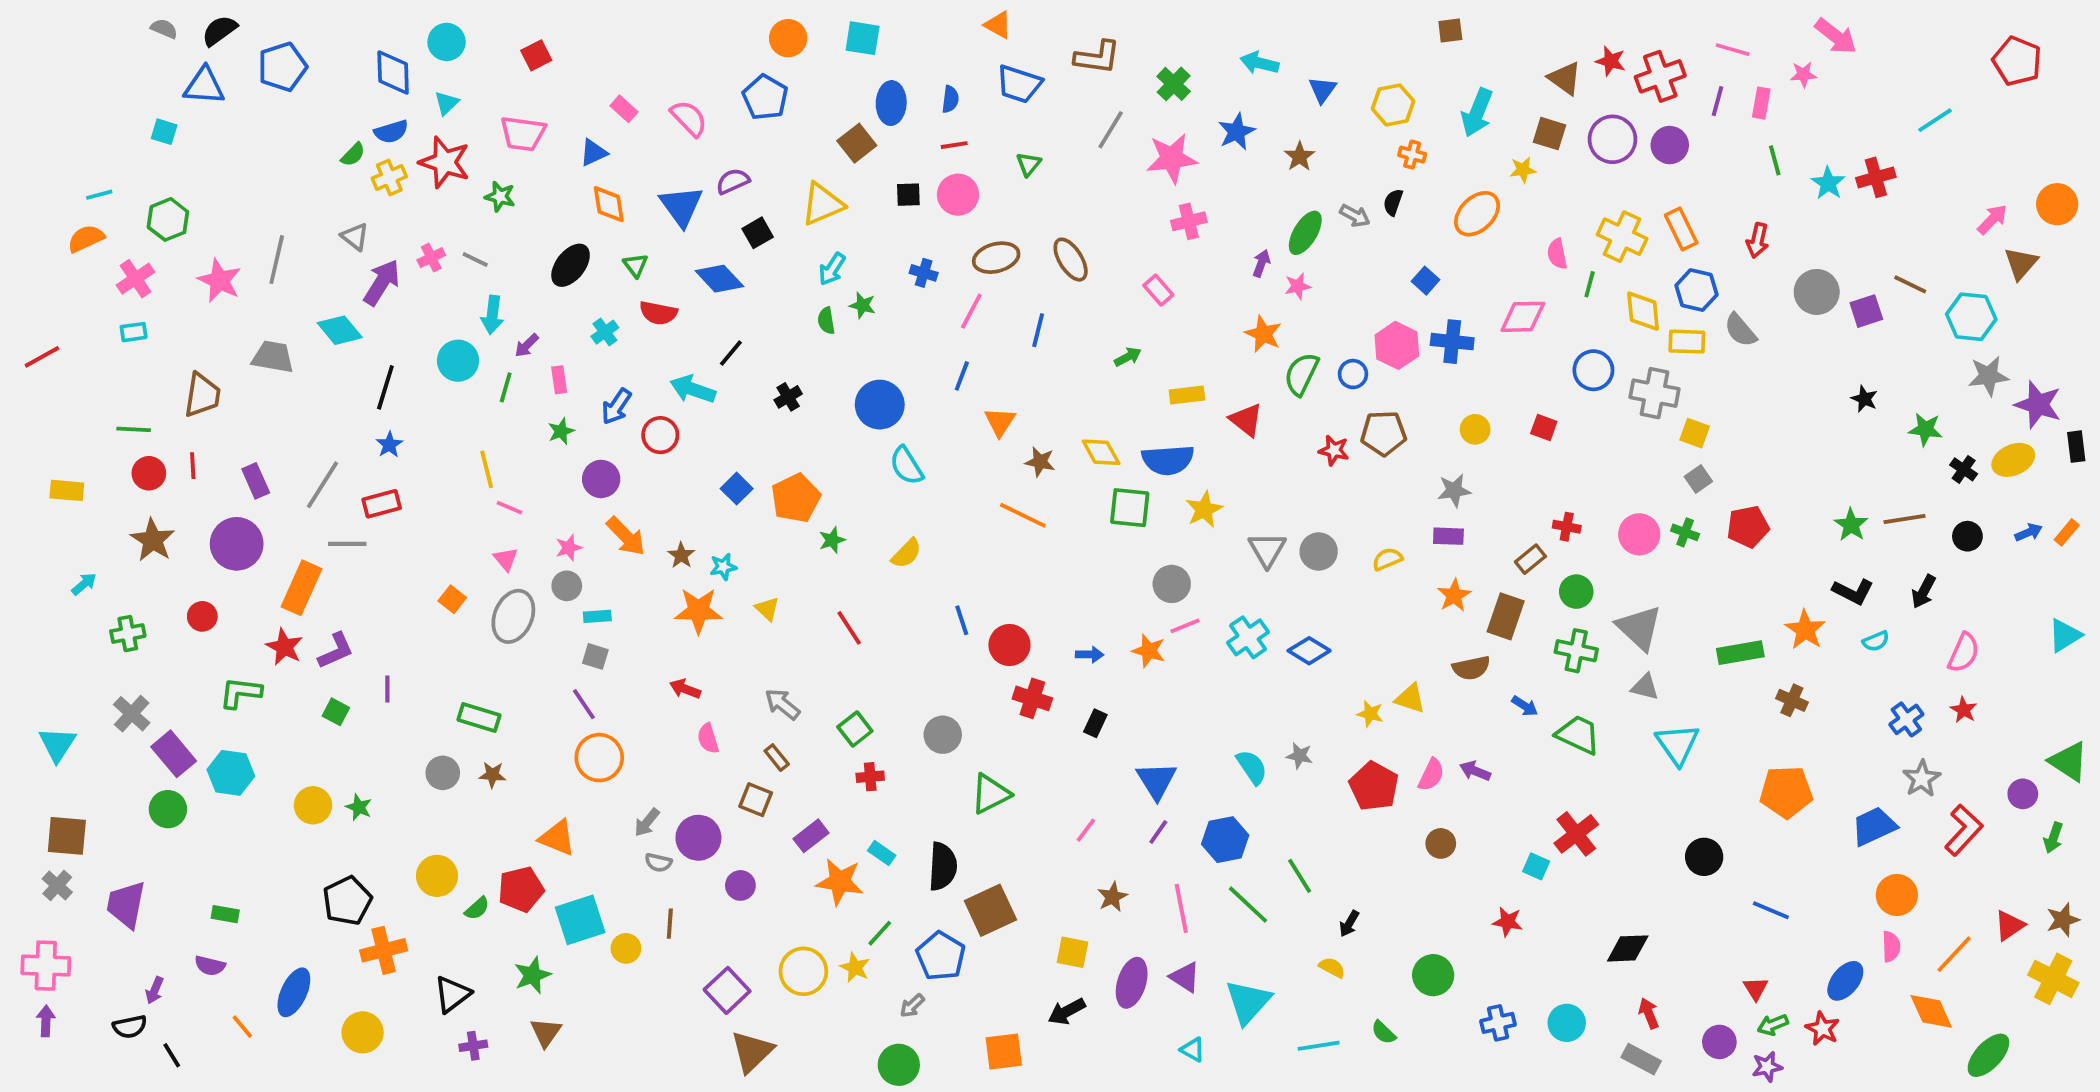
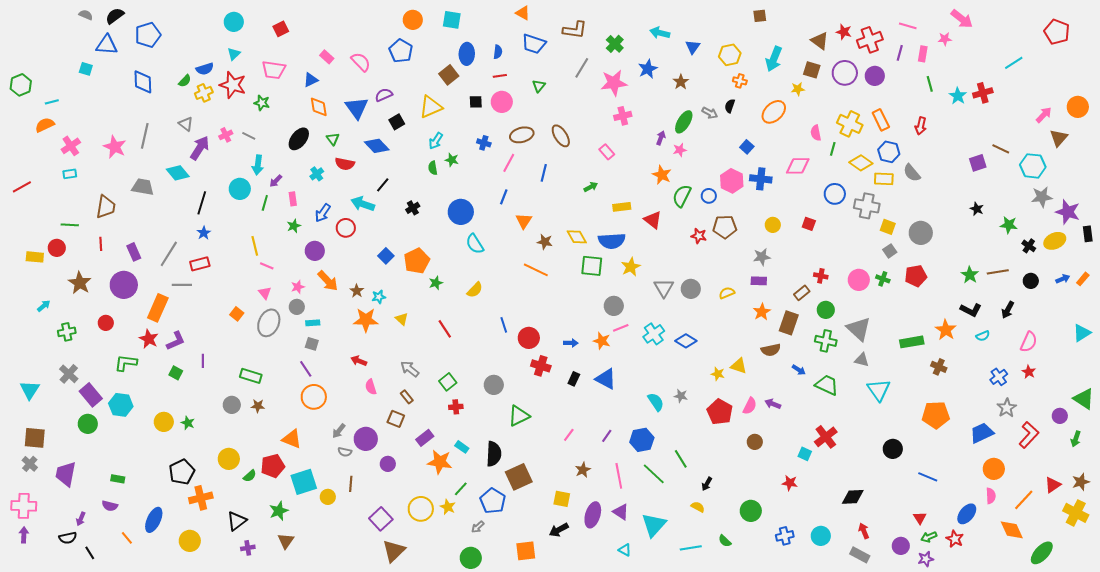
blue diamond: (393, 73) -> (143, 82), moved
green hexagon: (168, 219) -> (21, 85), moved
gray circle: (1817, 292) -> (921, 233), moved
yellow diamond: (1643, 311) -> (861, 163), turned -50
red circle: (149, 473) -> (57, 248), moved
blue triangle: (1156, 780) -> (606, 379), moved, turned -30

